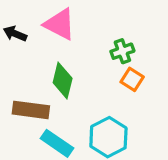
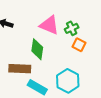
pink triangle: (60, 24) -> (49, 25), moved

